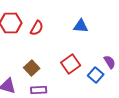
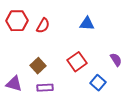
blue square: (96, 75) -> (98, 83), moved

